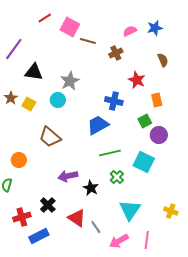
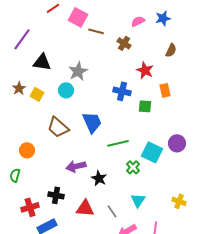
brown cross: (116, 53) -> (124, 43), turned -32
brown semicircle: (163, 60) -> (171, 50), turned 48
green square: (145, 121) -> (145, 106), moved, turned 32
blue trapezoid: (98, 125) -> (92, 122), moved, turned 95
purple circle: (159, 135) -> (177, 143), moved
green cross: (117, 177) -> (133, 167), moved
black cross: (48, 205) -> (56, 195), turned -35
cyan triangle: (130, 210) -> (138, 200), size x0.7
red triangle: (77, 218) -> (85, 208), turned -30
gray line: (96, 227) -> (112, 211), moved

